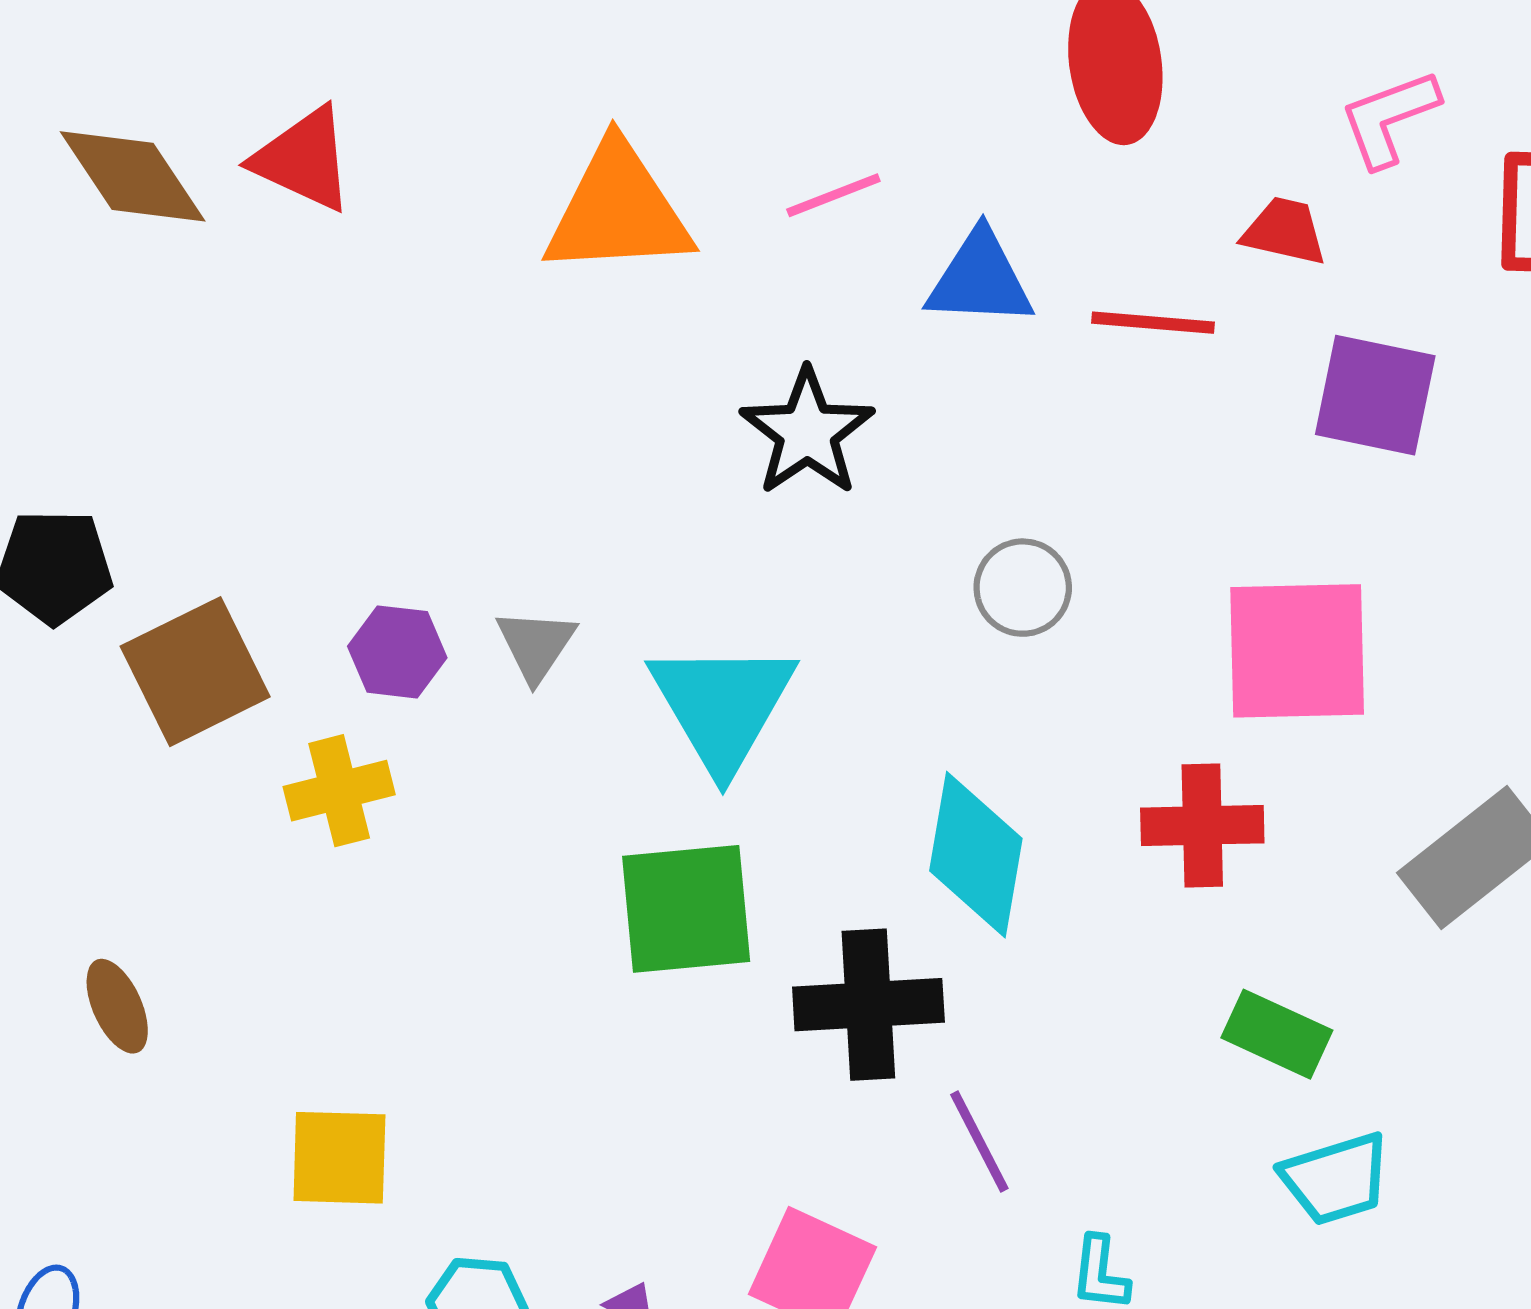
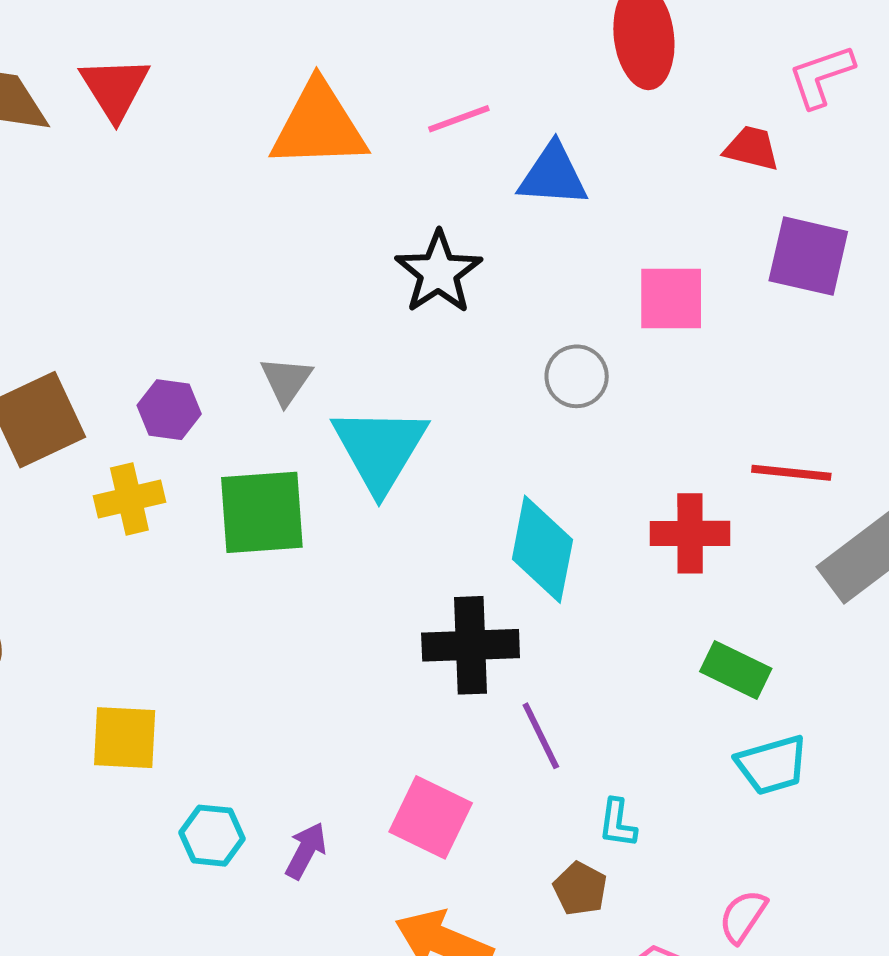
red triangle: (303, 159) -> (115, 88), turned 32
red line: (1153, 323) -> (791, 473), moved
gray triangle: (536, 645) -> (286, 380), moved
pink square: (1297, 651) -> (671, 299), moved, size x0.7
green square: (686, 909) -> (262, 512), moved

